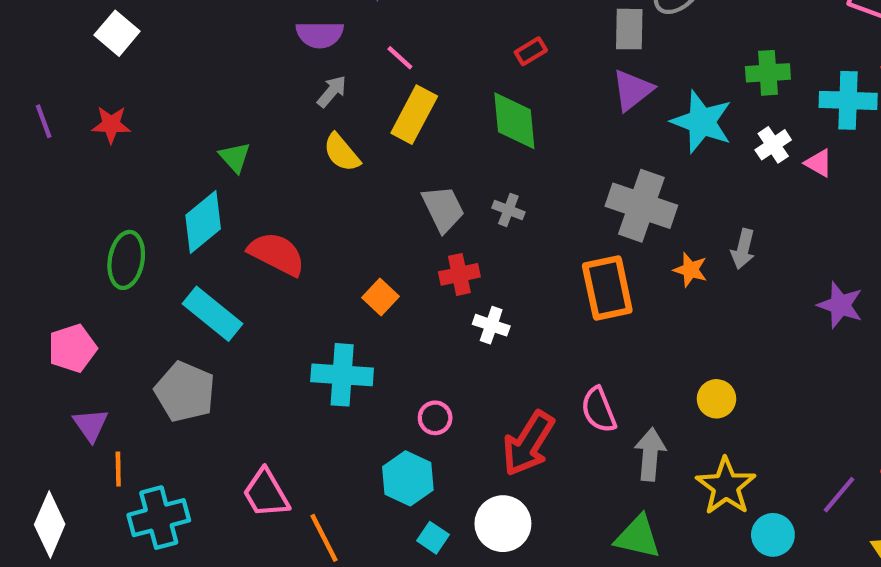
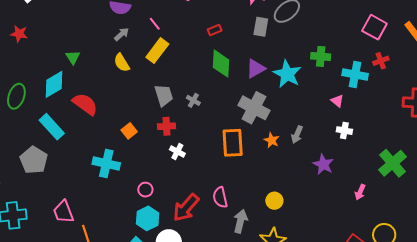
purple triangle: (633, 90) -> (256, 69), moved
green diamond: (514, 121) -> (221, 64), moved
white cross: (773, 145) -> (344, 131), moved, turned 35
purple star: (840, 305) -> (323, 164), moved
cyan hexagon: (408, 478) -> (148, 218), moved

